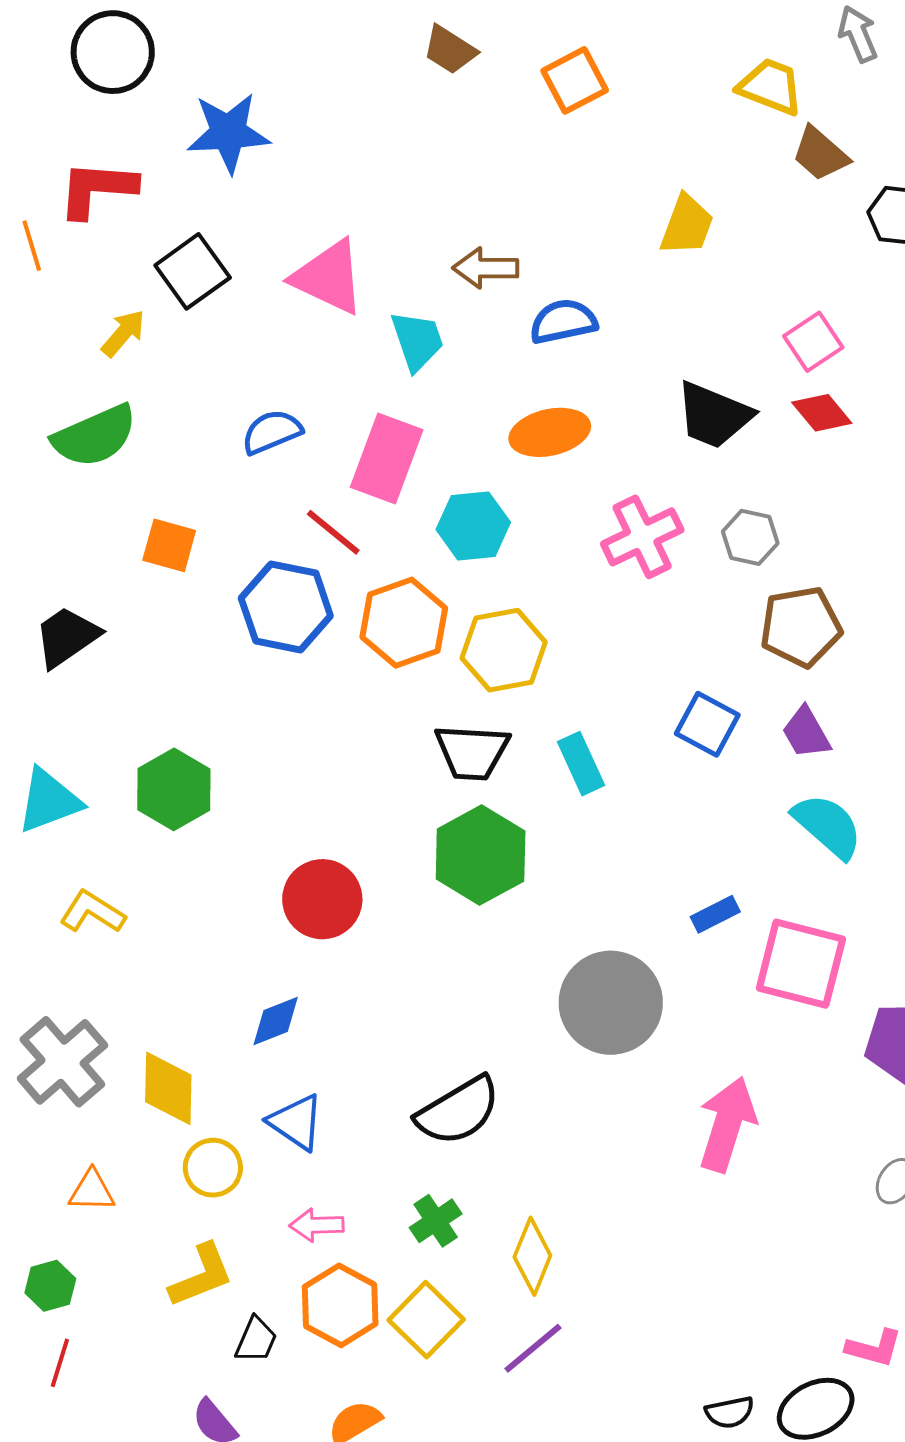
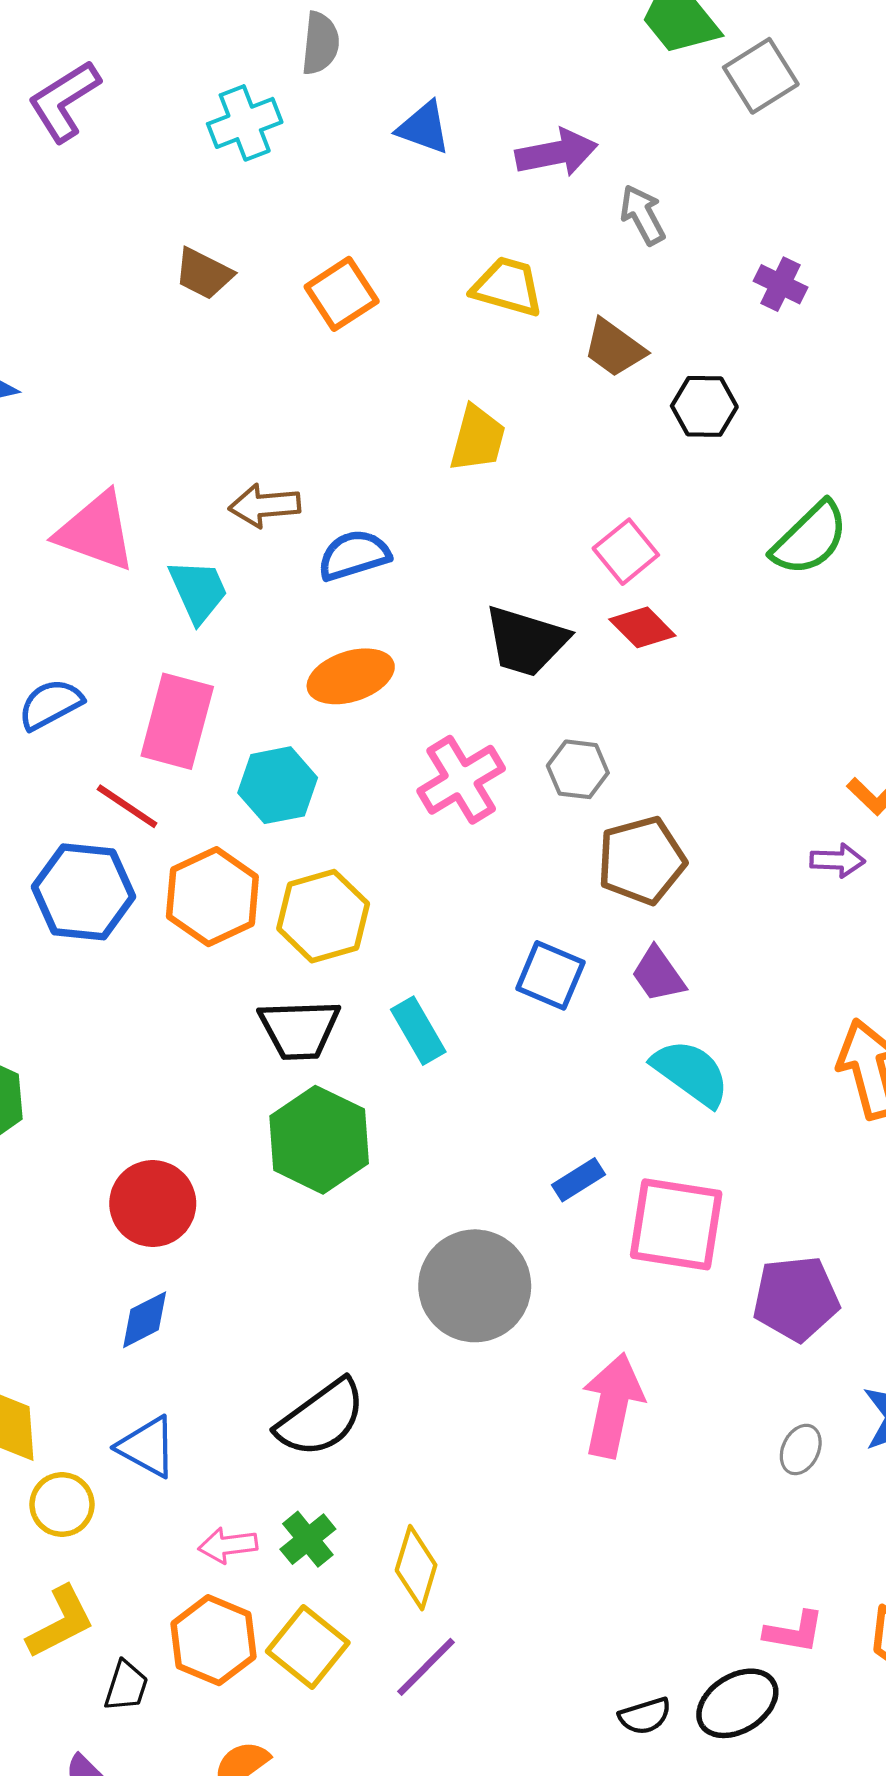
yellow trapezoid: (771, 87) -> (507, 287), moved
blue diamond: (276, 1021) -> (145, 1320), moved
pink arrow: (317, 1225) -> (228, 1545), moved

